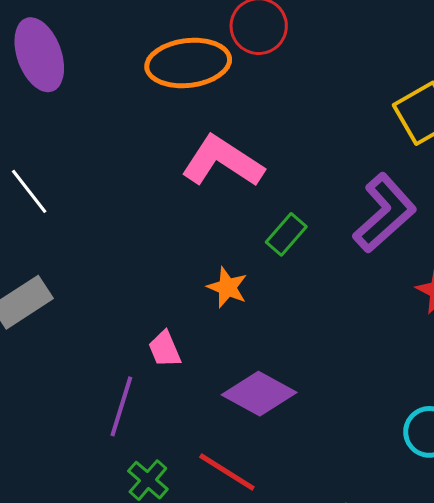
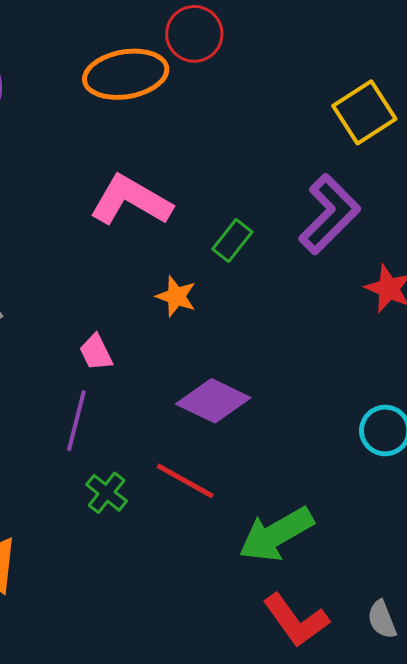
pink L-shape: (223, 161) -> (131, 201), moved
pink trapezoid: (165, 349) -> (96, 352), moved

